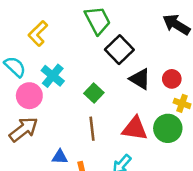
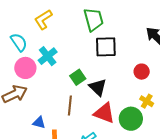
black square: (119, 50) -> (106, 47), turned 30
black triangle: (140, 79) -> (98, 87), moved
red circle: (172, 79) -> (142, 72), moved

